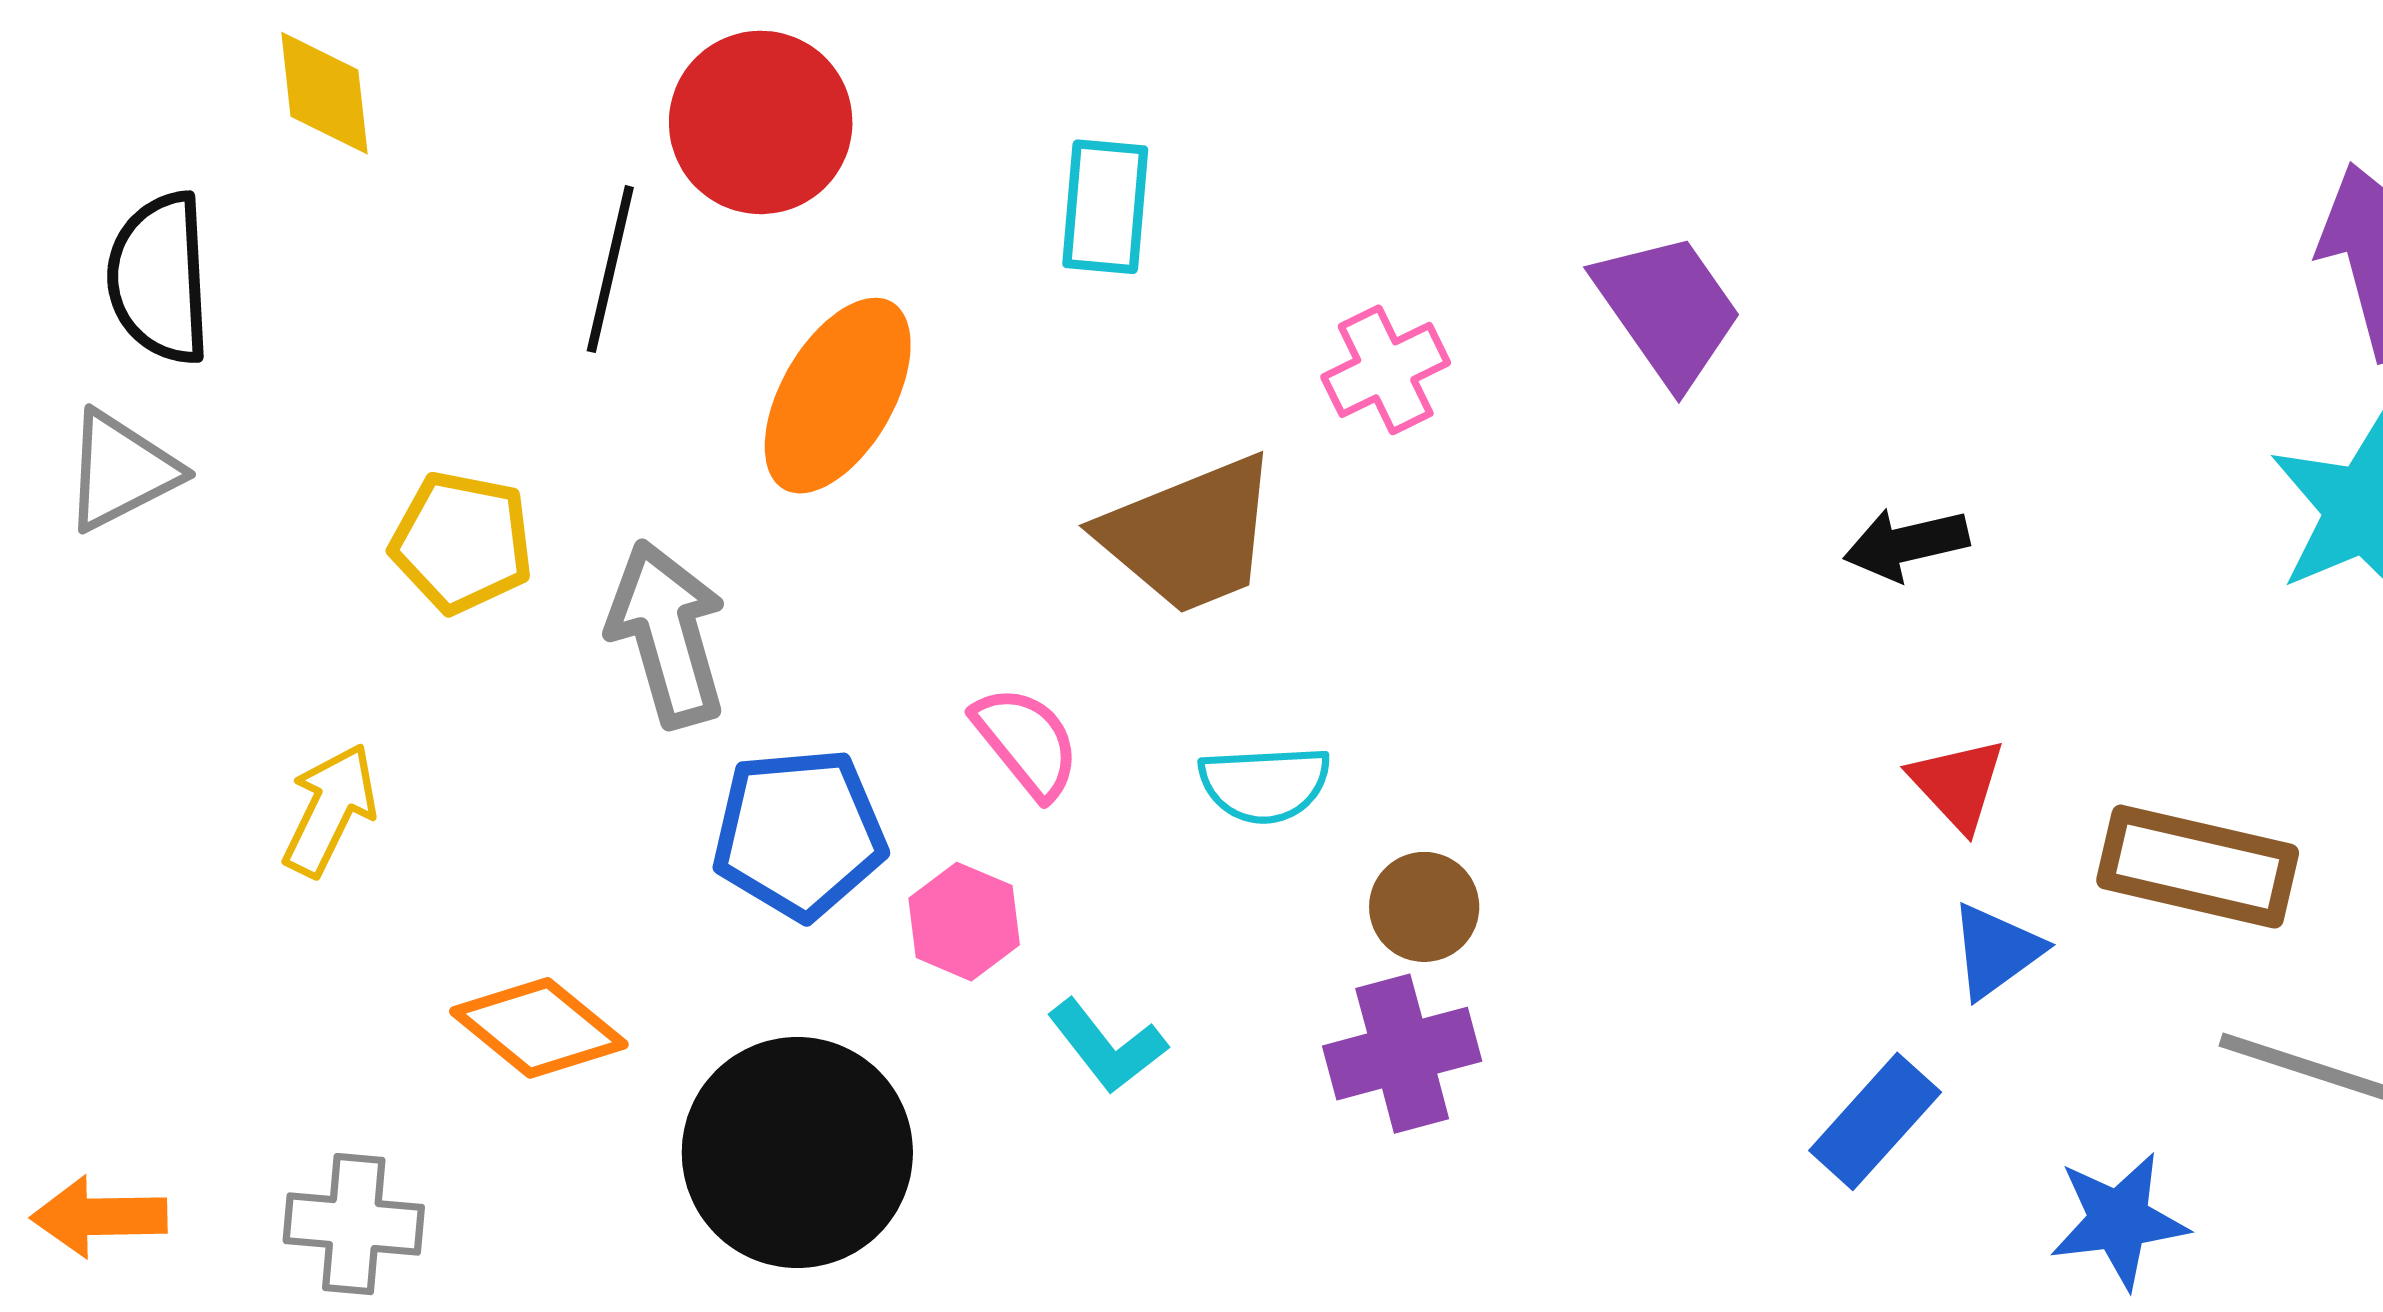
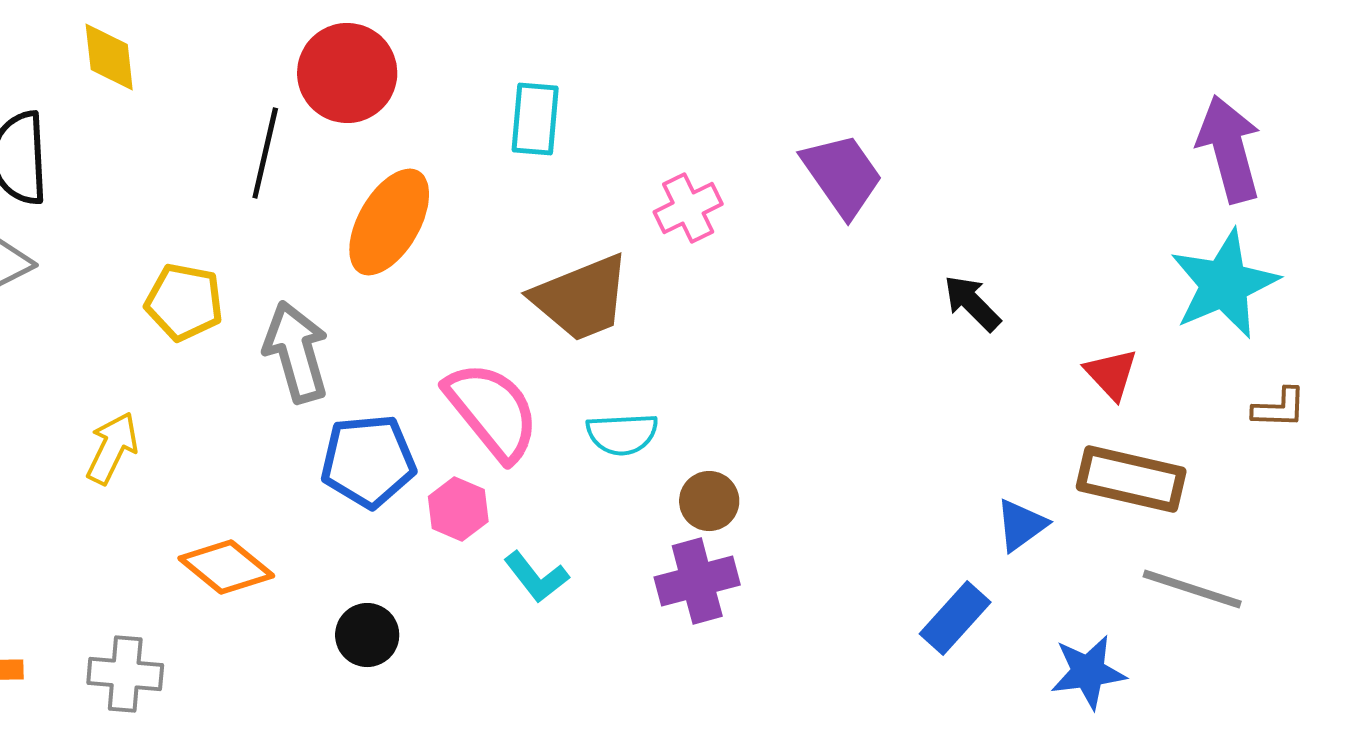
black arrow: (1906, 544) -> (972, 303), turned 58
pink semicircle: (1026, 742) -> (492, 411), size x1.6
red triangle: (1958, 784) -> (1111, 374), moved
black circle: (797, 1153) -> (367, 635), size x0.5

